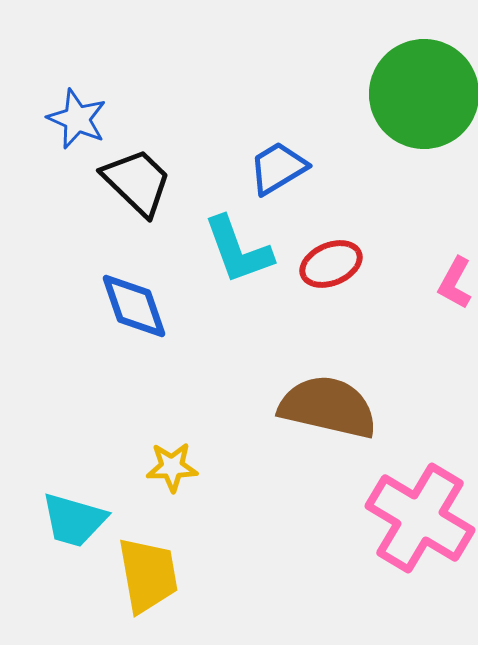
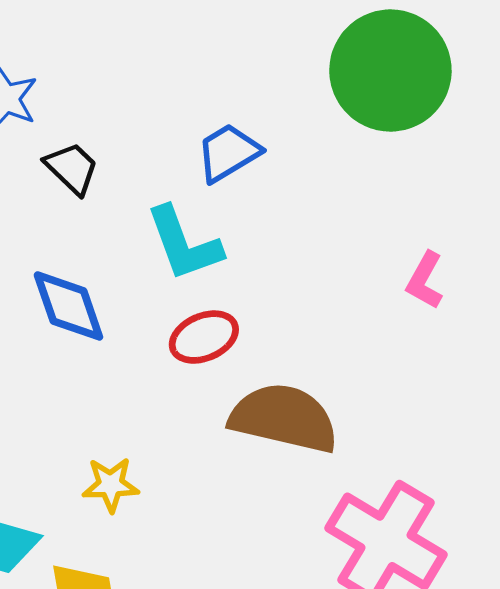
black trapezoid: (137, 182) -> (72, 168), size x0.7
red ellipse: (331, 264) -> (204, 337), moved

